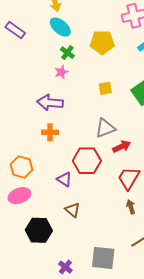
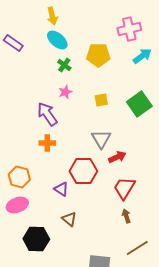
pink star: (61, 72) -> (65, 92), moved
purple arrow: (50, 103) -> (47, 114), turned 50
gray triangle: (105, 128) -> (101, 139), turned -40

